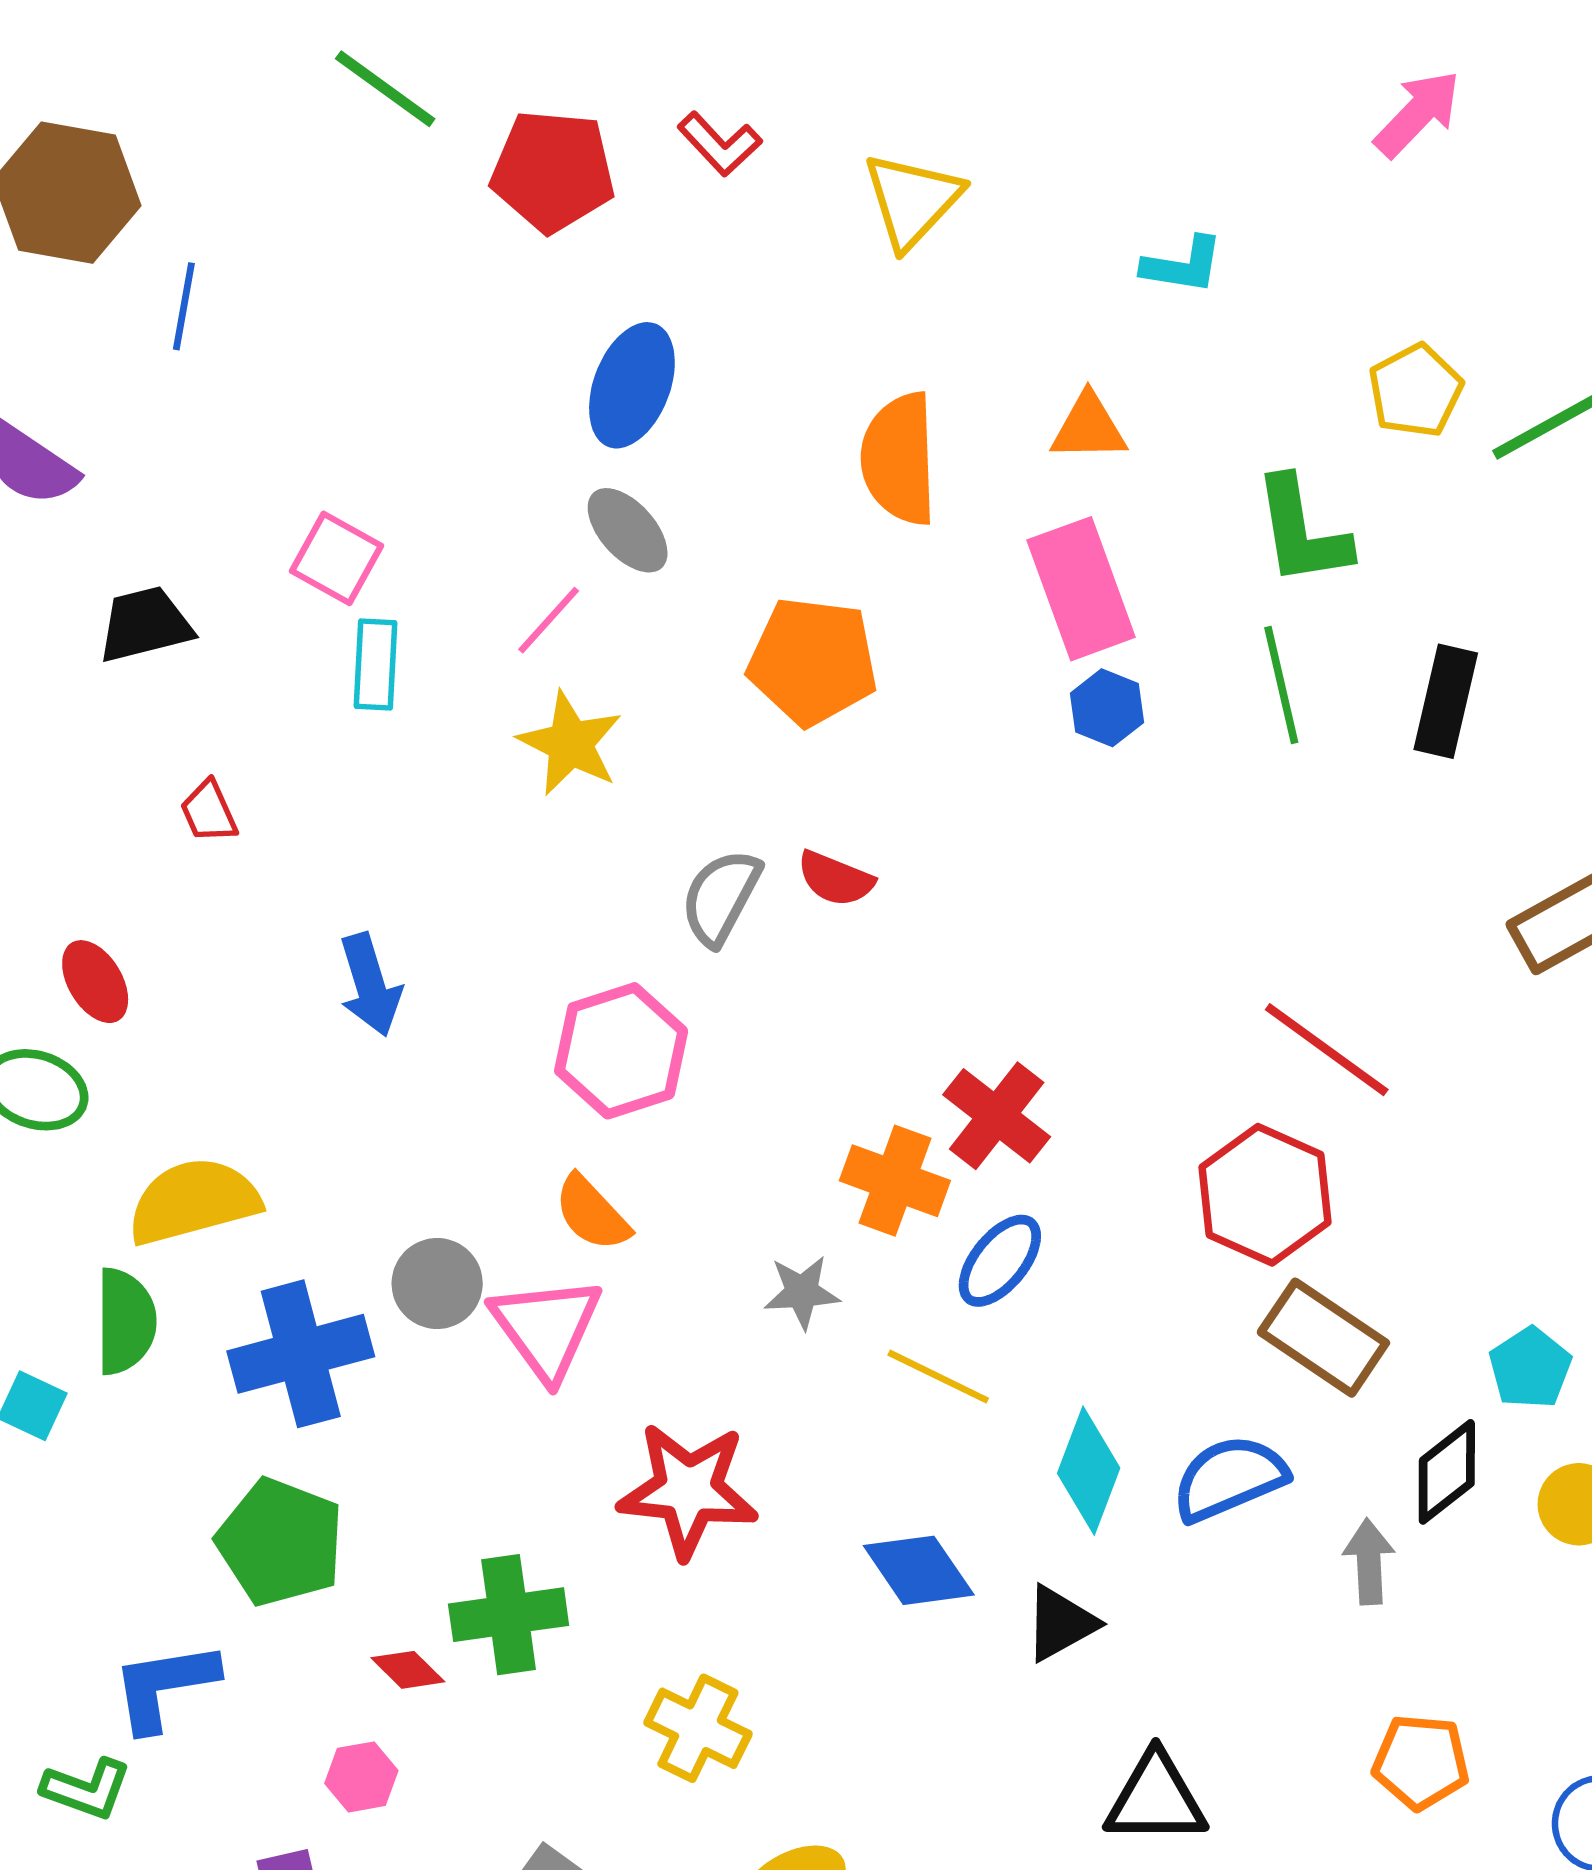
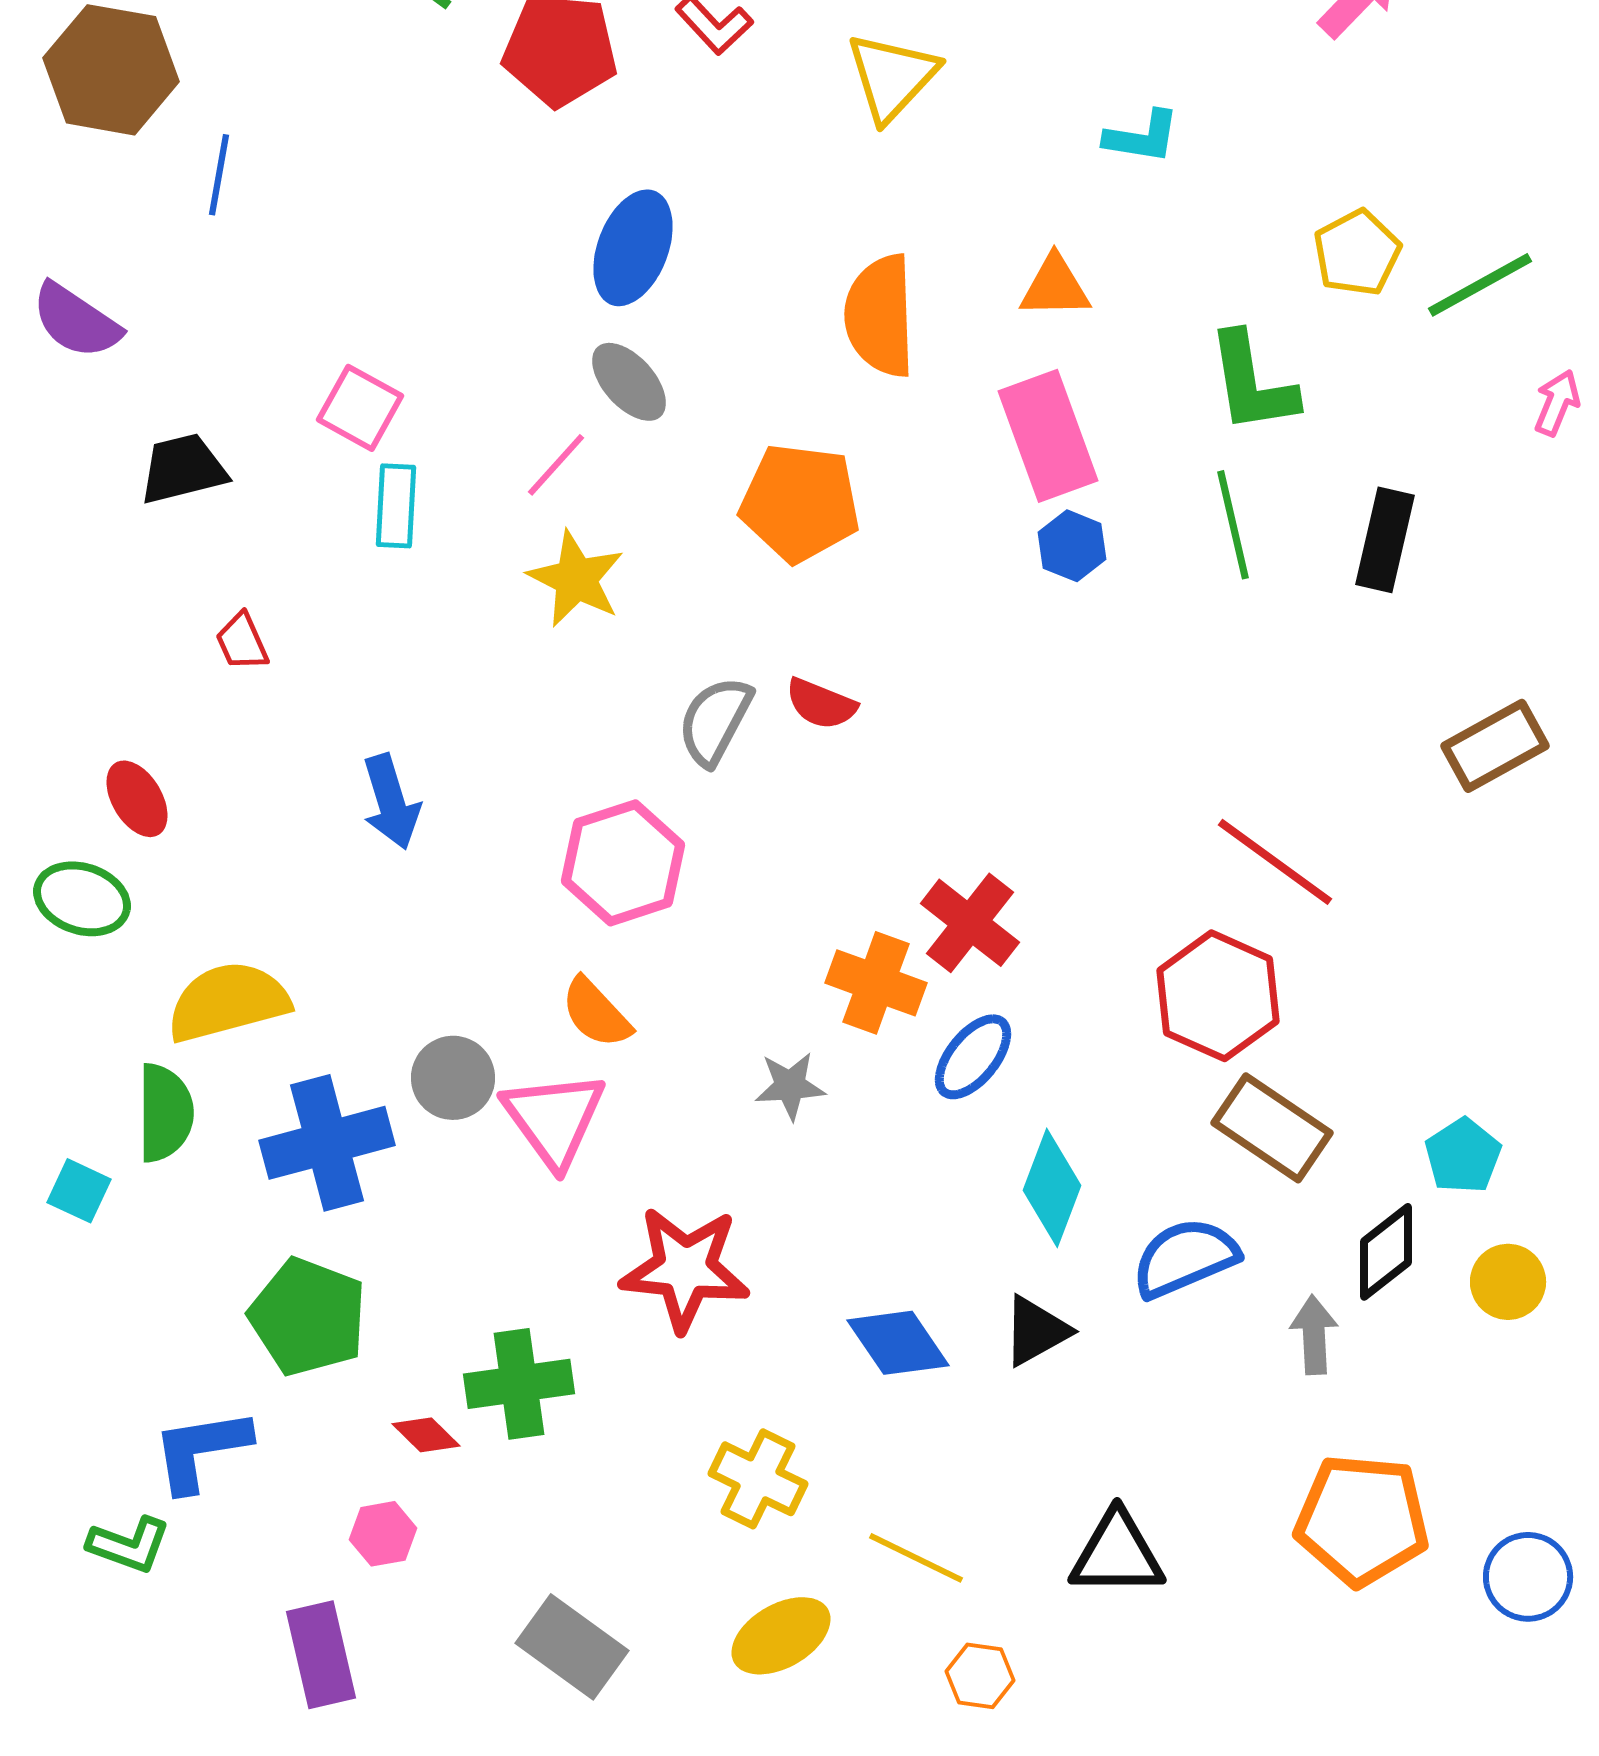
yellow line: (938, 1377) -> (916, 1558), moved
cyan diamond: (1089, 1471) -> (1052, 1188), moved
black triangle: (1060, 1623) -> (1036, 1331), moved
yellow cross: (698, 1728) -> (758, 1479), moved
orange pentagon: (1421, 1762) -> (1362, 1520), size x1.5

